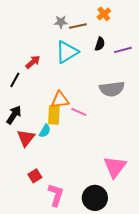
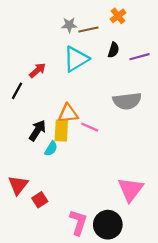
black arrow: (14, 115) -> (37, 130), moved
red triangle: (26, 138) -> (18, 185), moved
pink L-shape: (56, 195) -> (78, 222), moved

